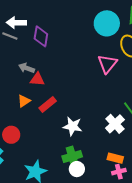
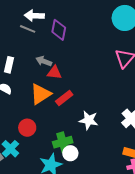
orange triangle: (24, 101) -> (41, 94), size x1.6
green cross: (72, 156) -> (63, 142), moved
white circle: (77, 169) -> (70, 153), moved

